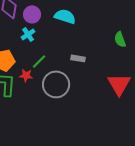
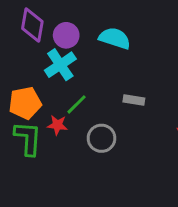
cyan cross: (28, 34) -> (60, 65), size x1.5
gray circle: (56, 84) -> (101, 138), size x0.7

